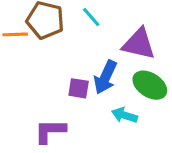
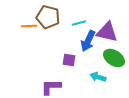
cyan line: (91, 17) -> (79, 23), moved, turned -64
blue arrow: (105, 77) -> (88, 41), moved

